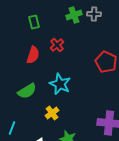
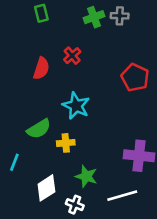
green rectangle: (34, 22) -> (41, 13), moved
green semicircle: (27, 91) -> (39, 129), moved
yellow cross: (52, 113) -> (66, 143), turned 32

